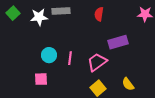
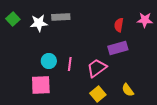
red semicircle: (99, 14) -> (119, 25), moved
pink square: (41, 79) -> (41, 85), size x1.5

